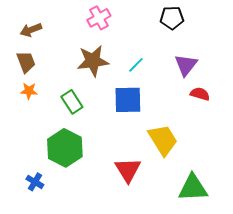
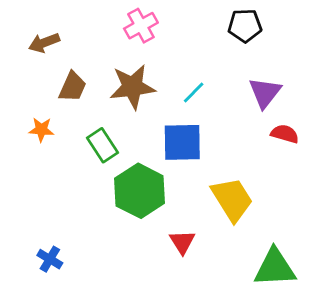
brown trapezoid: (26, 62) -> (73, 87), moved, turned 45
green hexagon: (65, 148) -> (140, 191), moved
red triangle: (128, 170) -> (182, 242), size x0.7

